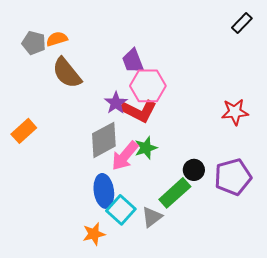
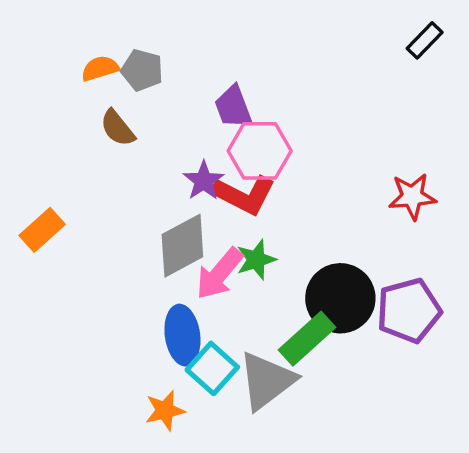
gray pentagon: (34, 43) -> (142, 70), moved
brown semicircle: (67, 73) -> (118, 128), size x0.7
black circle: (194, 170) -> (340, 298), size x1.8
gray triangle: (152, 217) -> (267, 381), size x1.6

